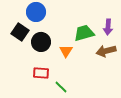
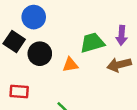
orange triangle: (66, 51) -> (70, 65), turned 48
red rectangle: (41, 73) -> (19, 92), moved

